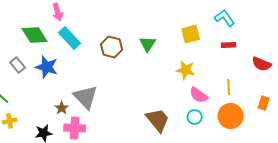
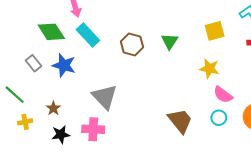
brown star: (62, 108) -> (53, 108), moved

